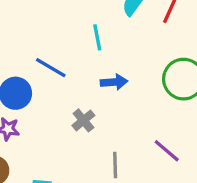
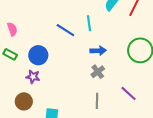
blue line: (51, 68) -> (65, 30), moved
gray cross: (83, 120) -> (98, 72), moved

